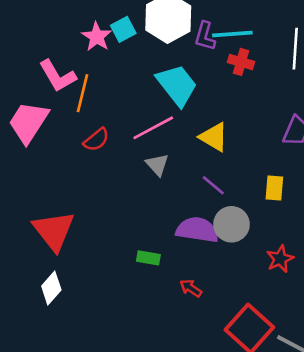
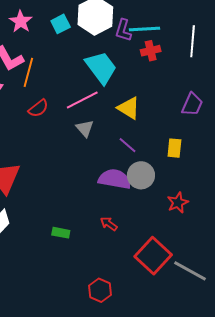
pink star: (97, 37) -> (21, 21), moved
red cross: (241, 62) -> (151, 51), turned -30
green rectangle: (148, 258) -> (61, 233), moved

